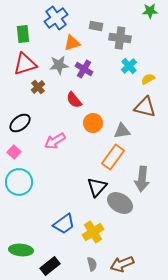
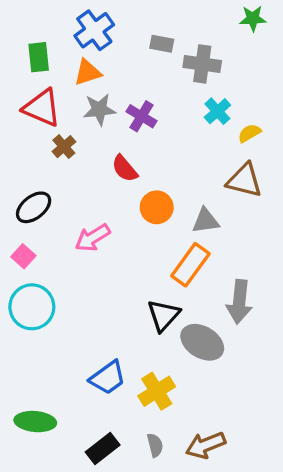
orange triangle: (72, 43) -> (88, 72), moved
red triangle: (25, 64) -> (42, 108), turned 40
black rectangle: (50, 266) -> (103, 449), moved

